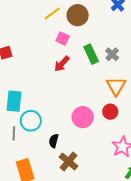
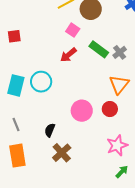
green rectangle: (91, 54) -> (99, 49), turned -36
cyan circle: (31, 121) -> (41, 82), moved
gray line: (14, 133) -> (16, 124), moved, turned -32

